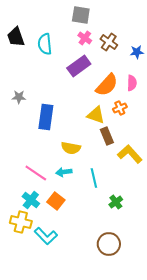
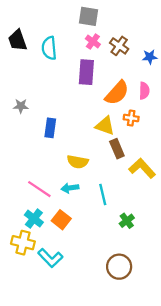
purple rectangle: (79, 66) -> (86, 72), turned -50
orange cross: (120, 108) -> (131, 118), turned 32
blue rectangle: (46, 117) -> (50, 128), size x0.7

